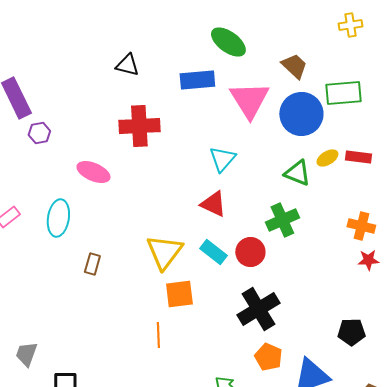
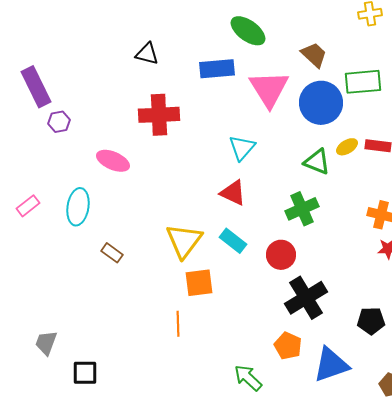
red circle: (250, 252) -> (281, 255), moved
brown rectangle: (92, 264) -> (112, 253), turned -70
black cross: (258, 309) -> (306, 298), moved

